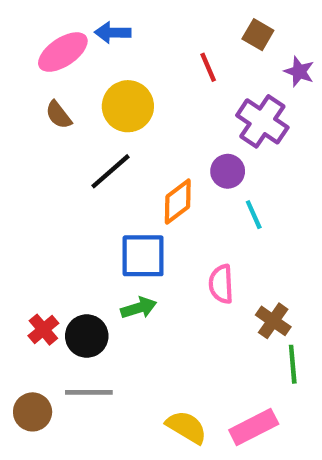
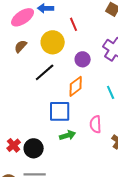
red line: (208, 67) -> (74, 24), moved
brown semicircle: (59, 115) -> (21, 46), turned 80
purple circle: (228, 171) -> (83, 59), moved
green arrow: (139, 308) -> (68, 135), moved

